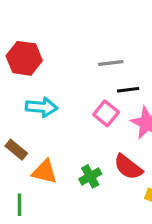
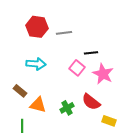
red hexagon: (24, 58) -> (37, 27), moved
gray line: (111, 63) -> (64, 33), moved

